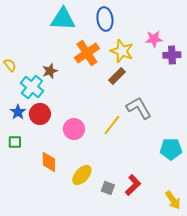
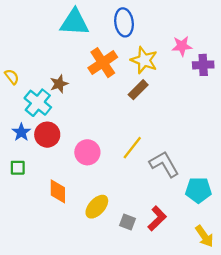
gray L-shape: (139, 108) -> (164, 164), moved
cyan pentagon: (171, 149) -> (198, 190), moved

